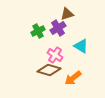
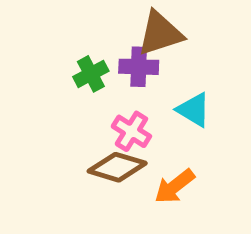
brown triangle: (67, 14) -> (160, 33), size x1.5
purple cross: (58, 28) -> (139, 67), turned 35

